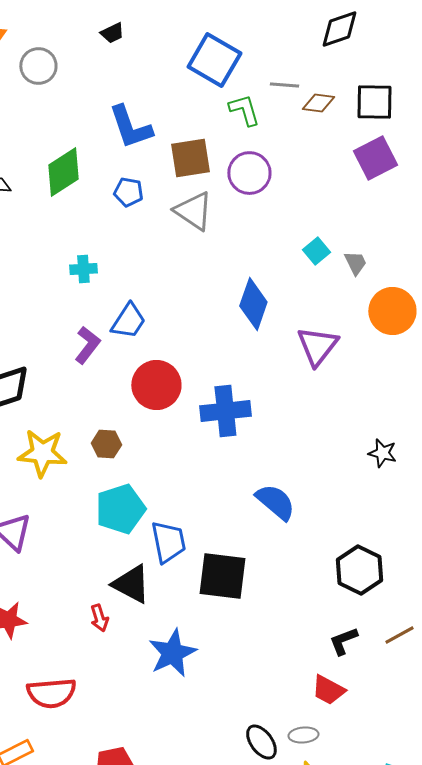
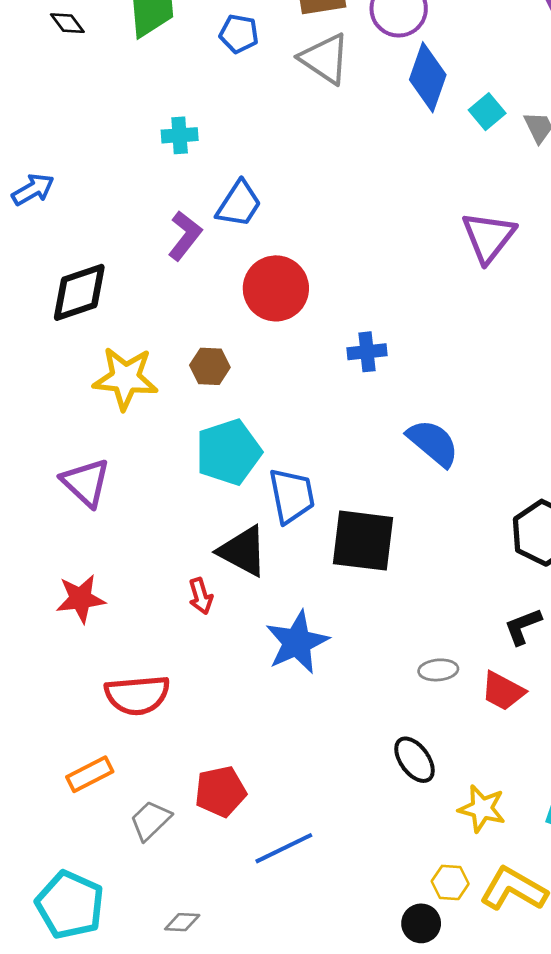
blue diamond: (253, 304) -> (428, 77), moved
blue cross: (225, 411) -> (367, 352), moved, size x0.6
gray ellipse: (303, 735) -> (438, 670), moved

